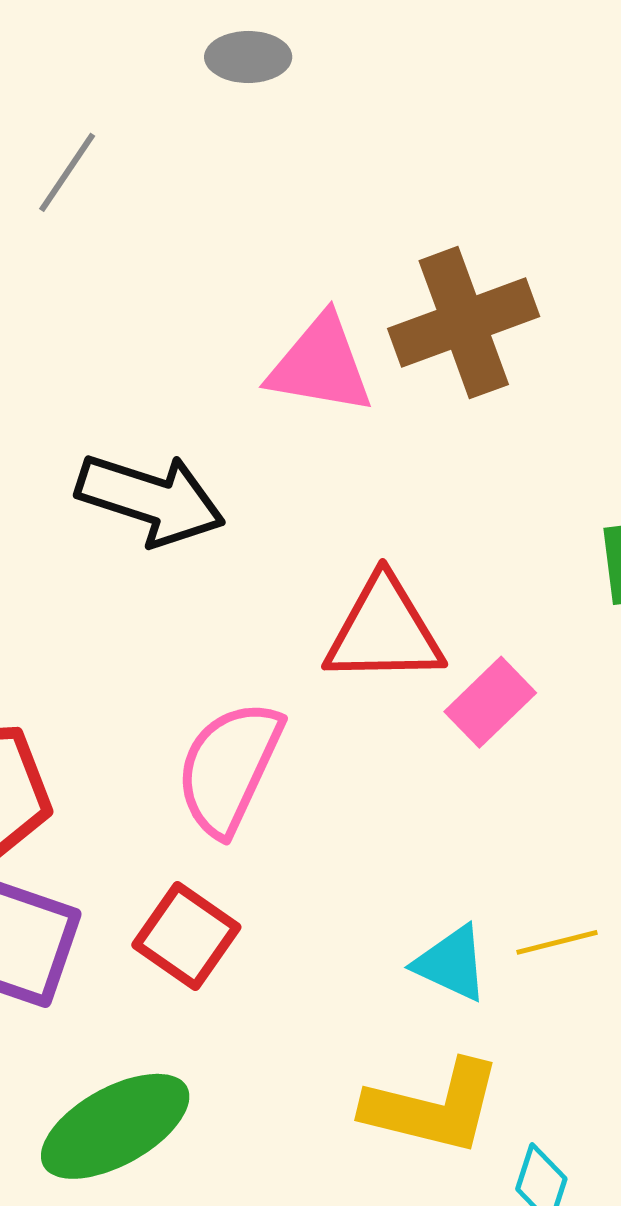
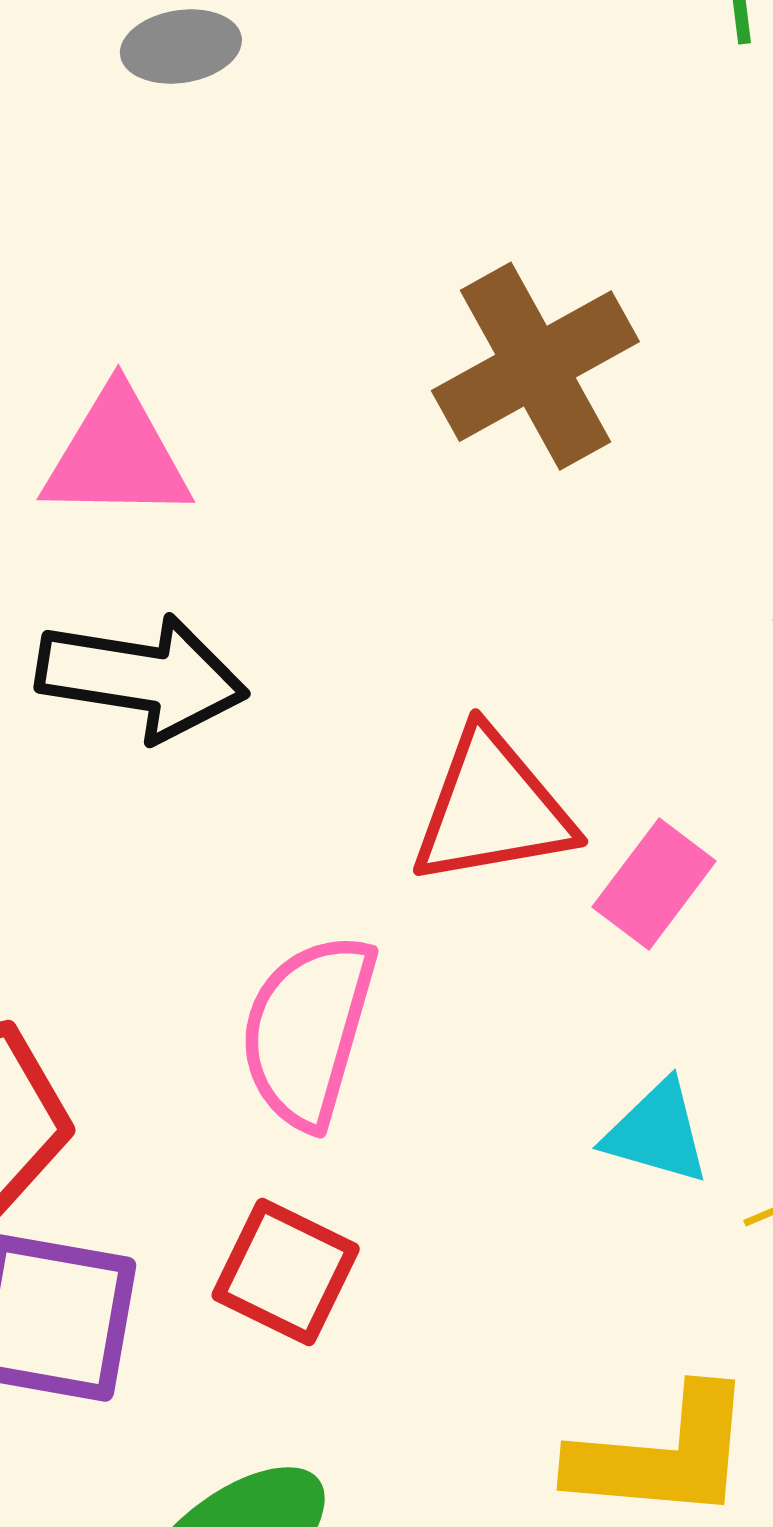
pink triangle: (320, 365) -> (117, 455), moved
cyan triangle: (451, 963) -> (657, 1132), moved

